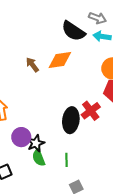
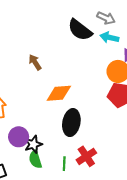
orange diamond: (60, 60) -> (59, 93), moved
red cross: (91, 111) -> (86, 156), moved

